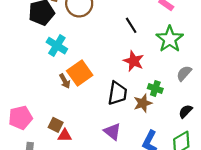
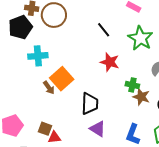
cyan cross: (57, 46) -> (38, 56), turned -30
black trapezoid: (117, 93) -> (90, 104), moved
brown star: (143, 103) -> (141, 97), moved, turned -30

